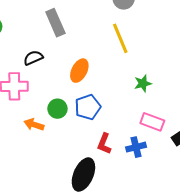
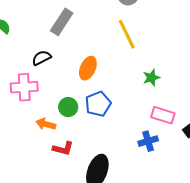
gray rectangle: (55, 23) -> (62, 22), turned 60
red L-shape: (104, 144) -> (63, 148), moved, turned -95

